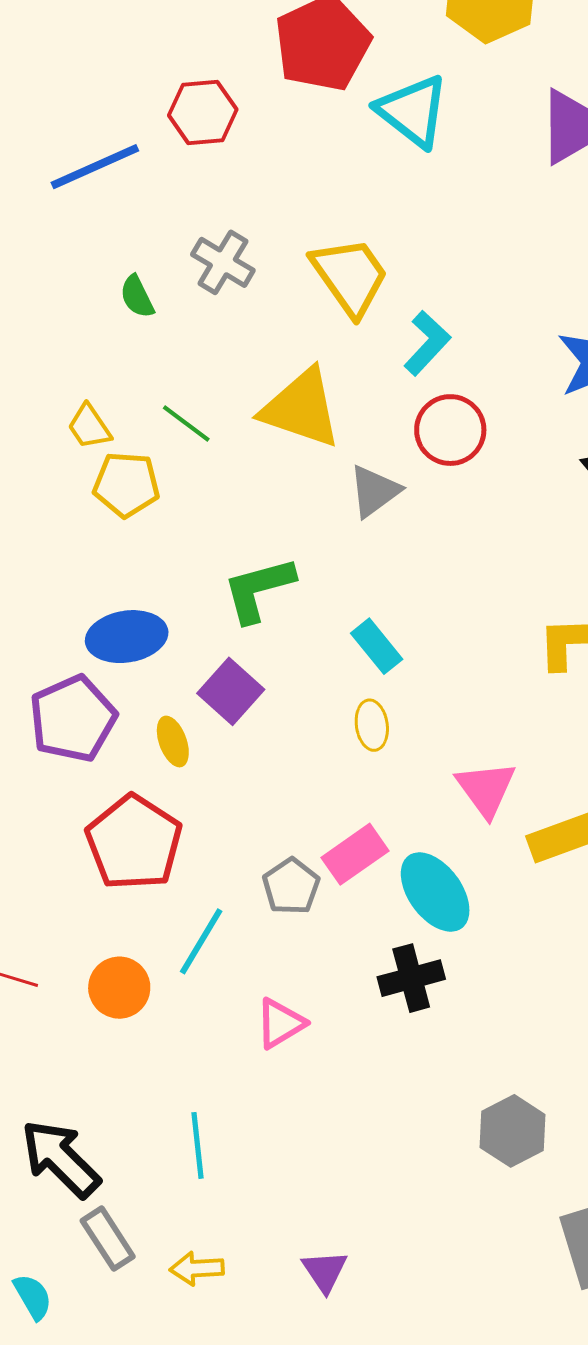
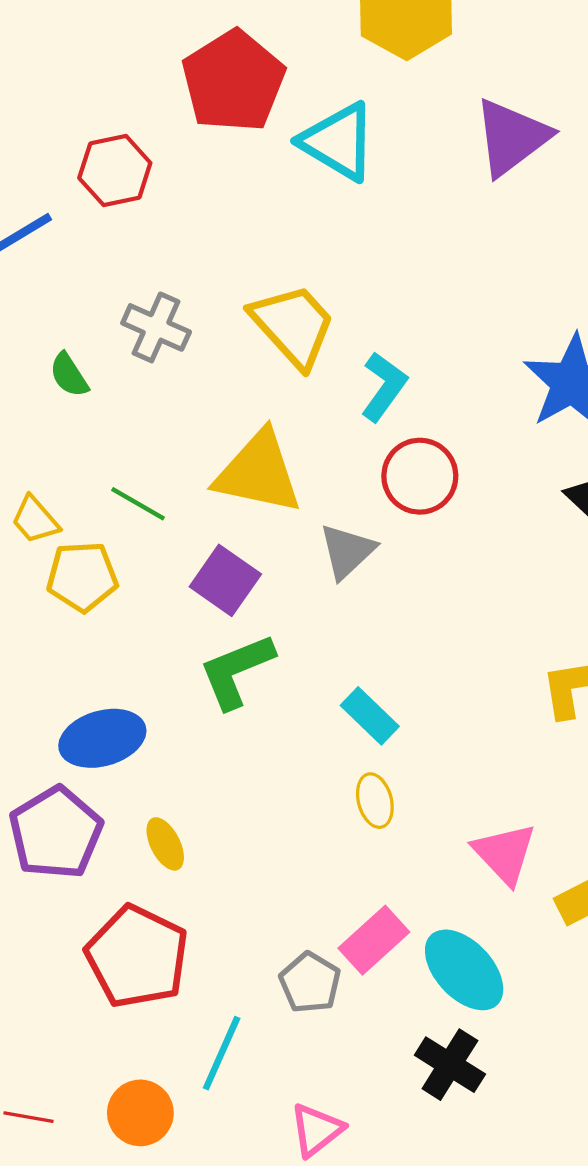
purple square: (231, 691) -> (225, 580), moved
black cross: (411, 978) -> (450, 1065), turned -36

